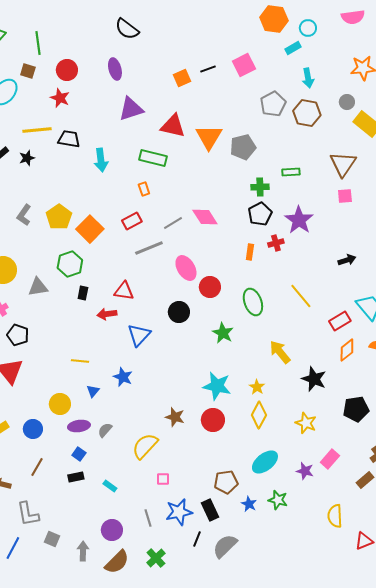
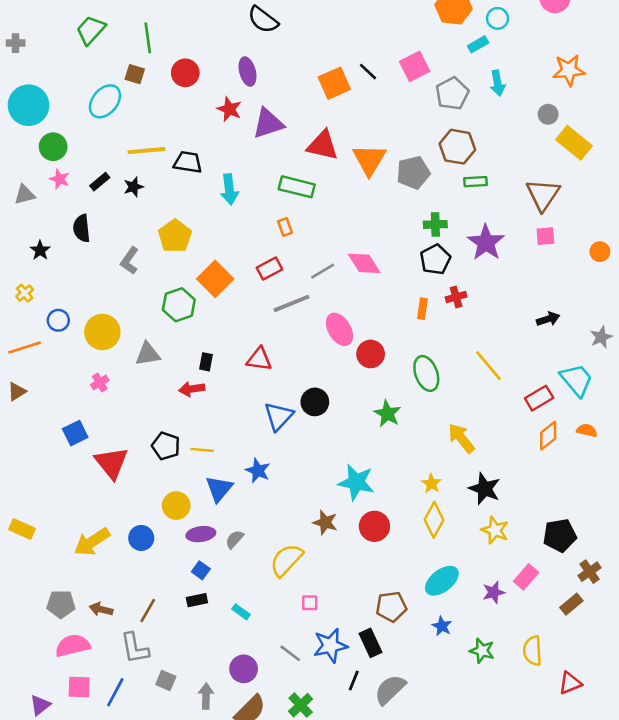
black line: (208, 69) -> (368, 72), turned 63
orange square: (182, 78) -> (334, 83), size x1.4
red star: (60, 98) -> (229, 109), moved
gray pentagon: (273, 104) -> (452, 94), moved
brown hexagon: (307, 113) -> (457, 147), moved
green rectangle: (291, 172) -> (476, 182), moved
yellow pentagon: (59, 217) -> (175, 236), moved
purple star: (299, 220) -> (486, 243), moved
green hexagon: (70, 264) -> (179, 305), moved
black circle: (179, 312) -> (315, 402), moved
red arrow: (107, 314) -> (192, 389), moved
black pentagon: (18, 335) -> (166, 446), moved
black star: (314, 379) -> (485, 489), moved
cyan star: (217, 386) -> (356, 482), moved
blue triangle: (93, 391) -> (219, 489), size x1.6
black pentagon: (356, 409) -> (560, 535), moved
brown line: (37, 467) -> (148, 611), moved
purple star: (305, 471) -> (494, 592), turned -30
green star: (278, 500) -> (482, 651), moved
blue star: (249, 504) -> (442, 626), moved
gray line: (148, 518) -> (290, 653), turned -36

